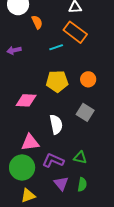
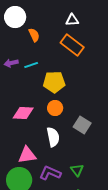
cyan line: (56, 47) -> (31, 65), moved
orange circle: (88, 79) -> (55, 108), moved
yellow pentagon: (57, 81) -> (54, 82), moved
green triangle: (80, 157) -> (77, 170), turned 40

